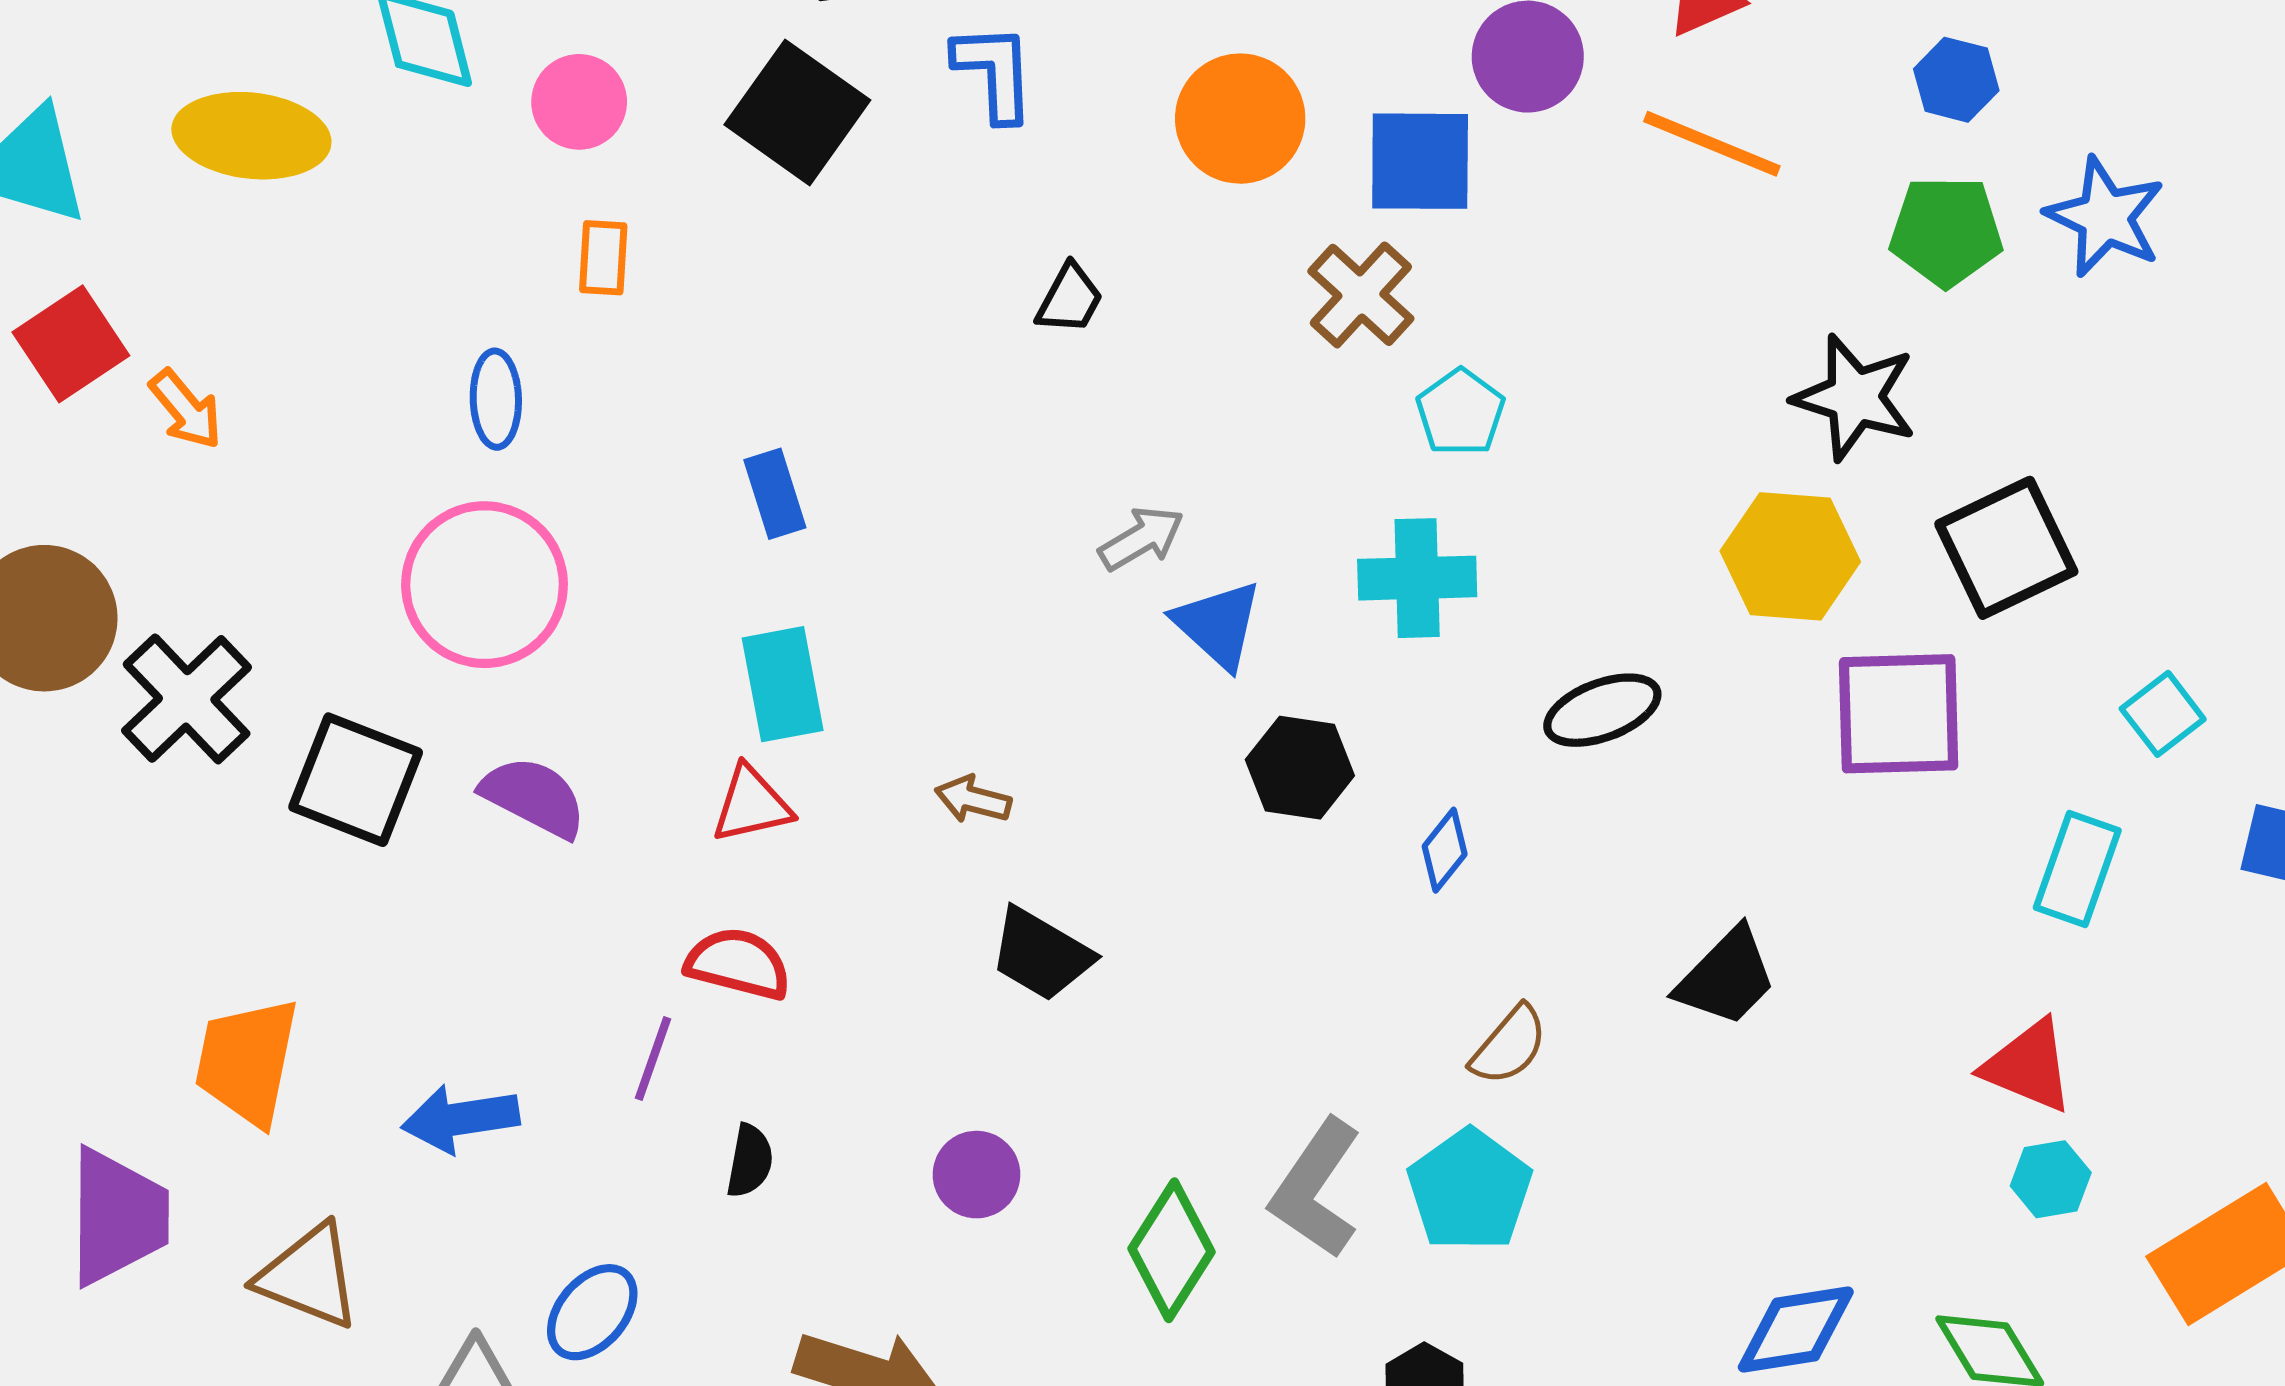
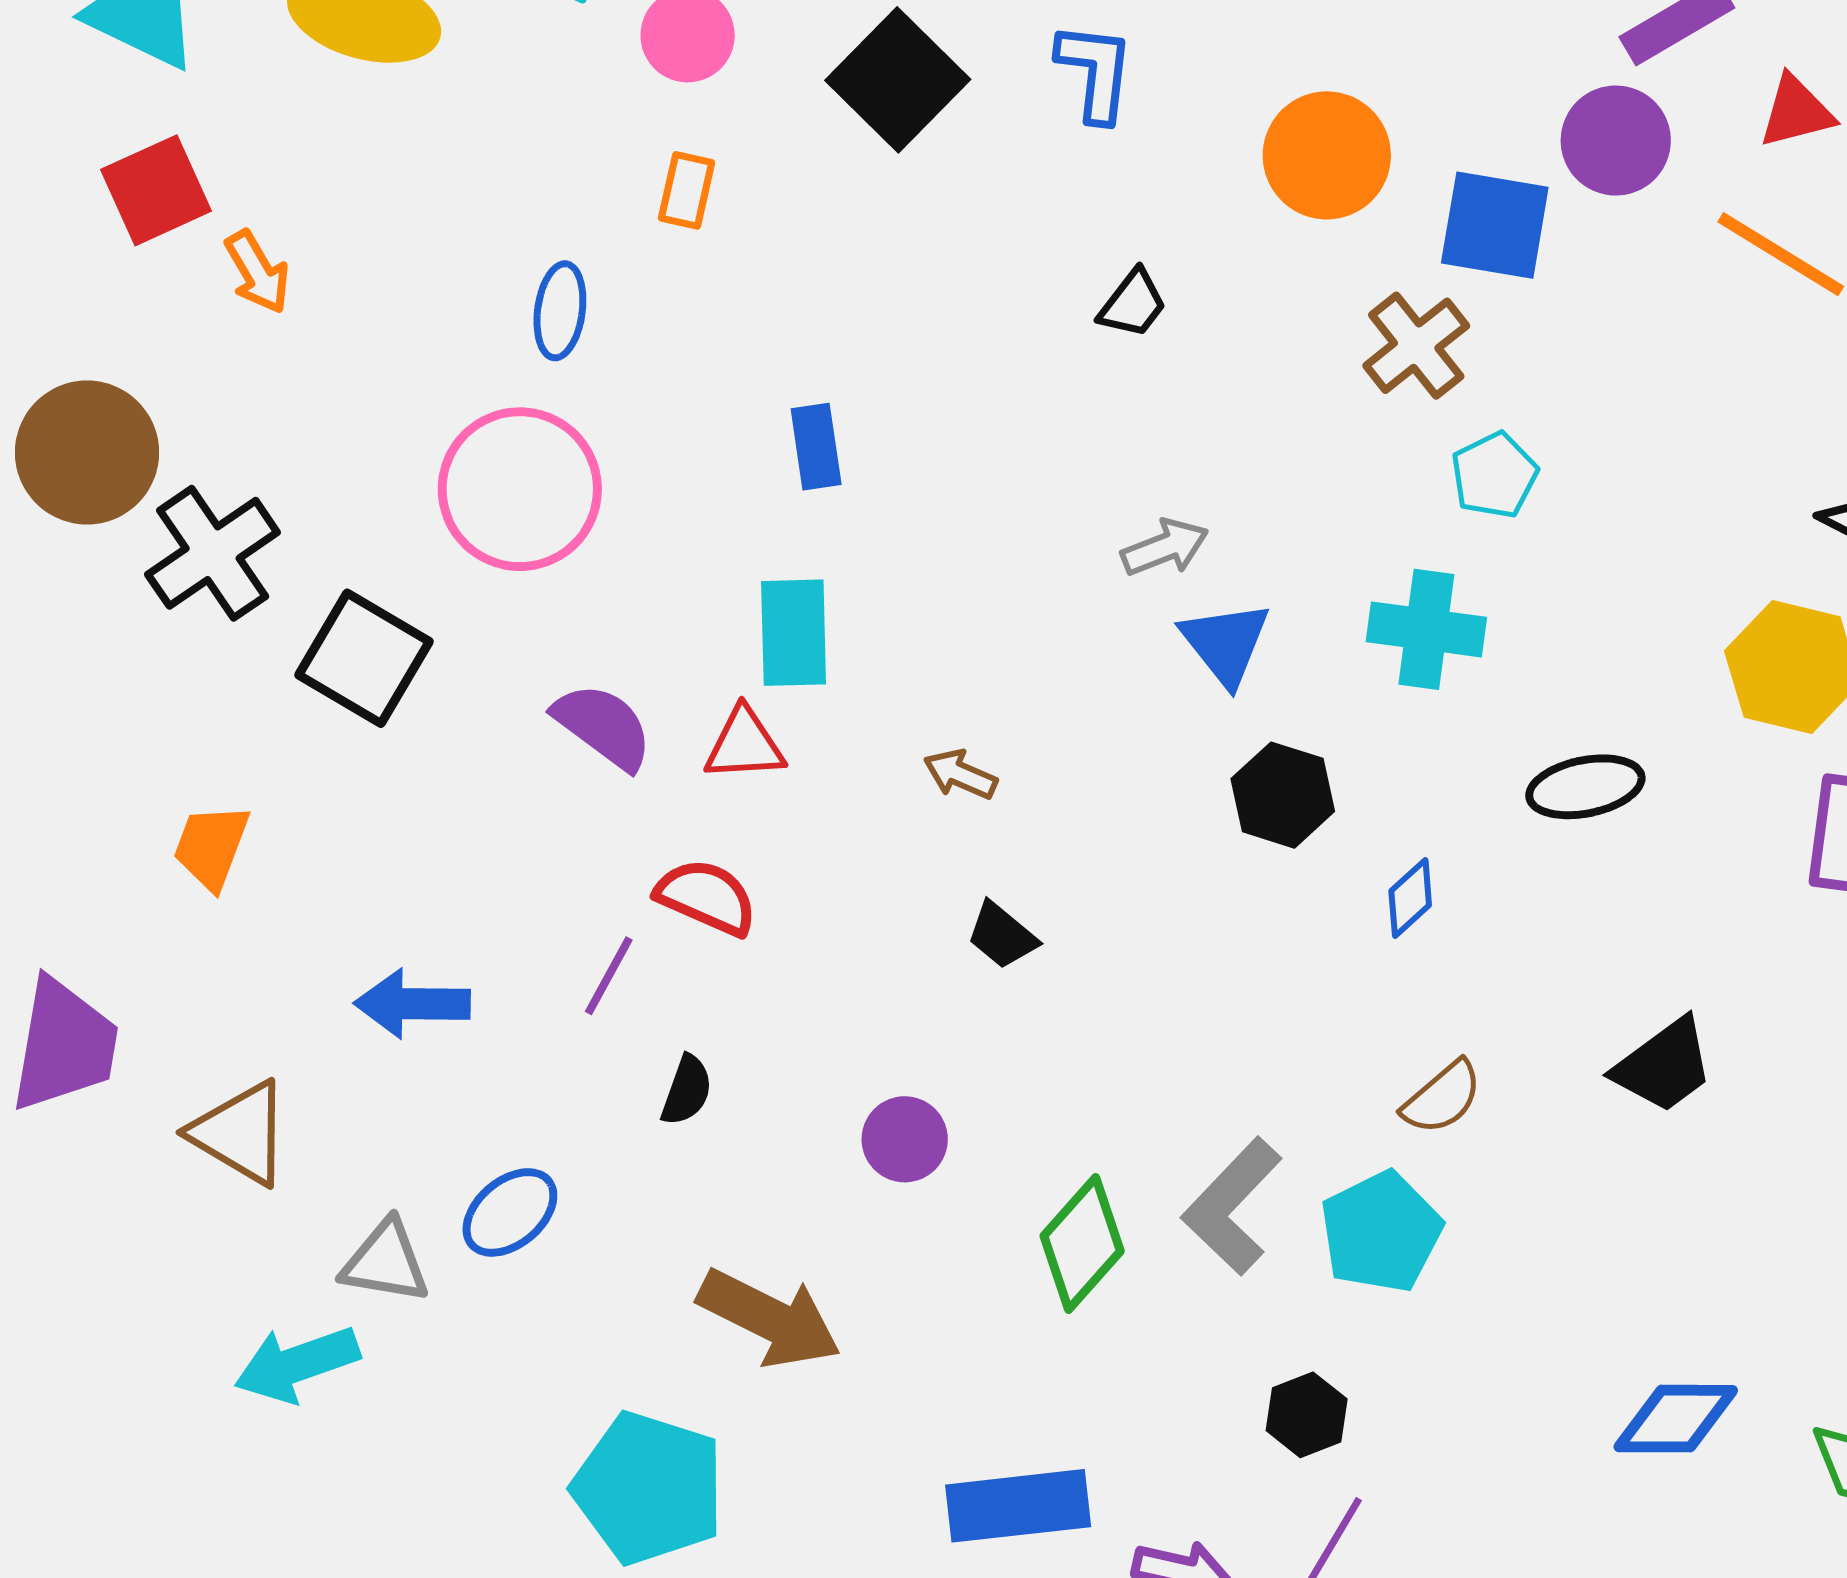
purple semicircle: (534, 797) -> (603, 726), moved
black trapezoid: (1041, 954) -> (1002, 935), size x0.7
orange trapezoid: (247, 1061) -> (211, 847), moved, size x0.7

